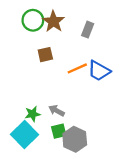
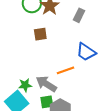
orange line: (77, 68) -> (65, 70), moved
gray arrow: (57, 111) -> (46, 84), size x1.5

